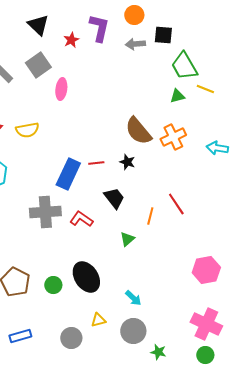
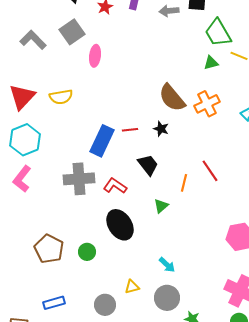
black ellipse: (86, 277) -> (120, 225), moved

